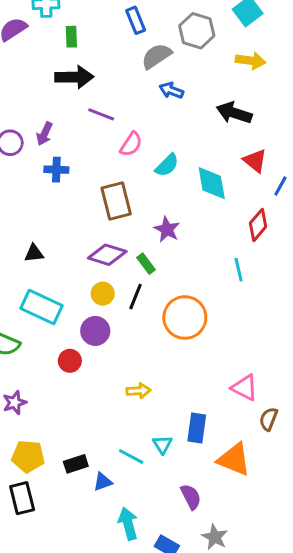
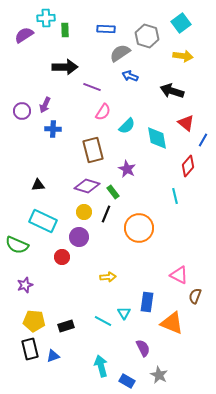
blue rectangle: (136, 20) -> (106, 29), turned -66
green rectangle: (71, 37) -> (65, 30), moved
purple line: (101, 114) -> (92, 87), moved
blue triangle: (103, 482) -> (53, 356), moved

